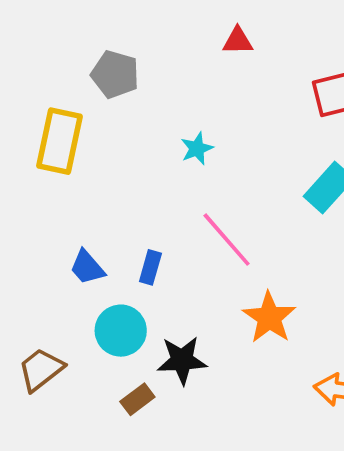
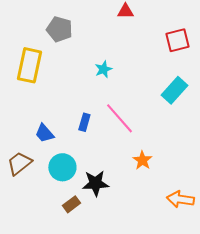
blue rectangle: (150, 267) -> (84, 122), moved
orange star: (269, 318) -> (142, 160), size x0.7
brown trapezoid: (41, 370) -> (19, 163), moved

